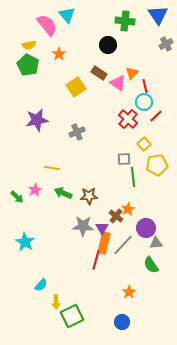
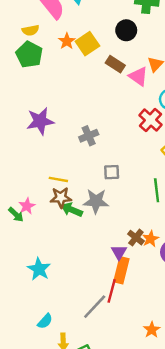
yellow square: (76, 87) -> (87, 44), moved
gray square: (124, 159) -> (112, 172), moved
pink star: (35, 190) -> (27, 206), moved
brown star: (89, 196) -> (61, 198), moved
orange star: (128, 209) -> (150, 239), moved
gray star: (83, 226) -> (96, 201), moved
cyan star: (25, 242) -> (39, 269), moved
gray line: (123, 245) -> (95, 307), moved

